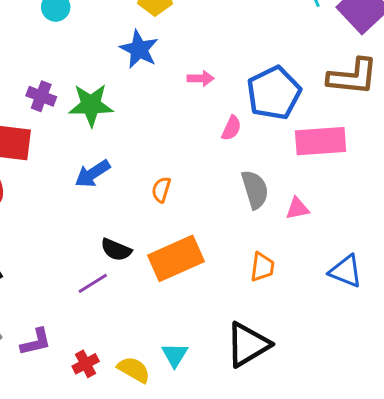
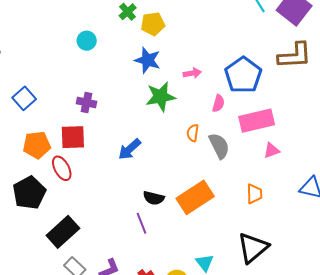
green star: (91, 105) -> (161, 97), moved
pink rectangle: (321, 141) -> (257, 121), moved
gray semicircle: (255, 189) -> (219, 146), moved
orange semicircle: (161, 190) -> (193, 133), moved
purple line: (93, 283) -> (142, 223), turned -70

